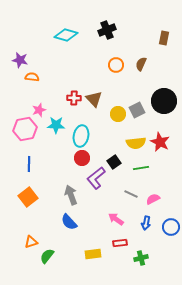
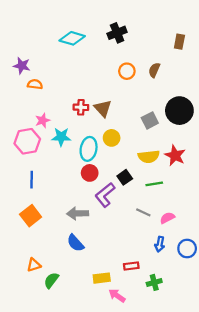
yellow circle: (118, 114) -> (112, 138), moved
gray arrow: (71, 195) -> (78, 213), turned -72
pink arrow: (116, 219) -> (117, 296), moved

